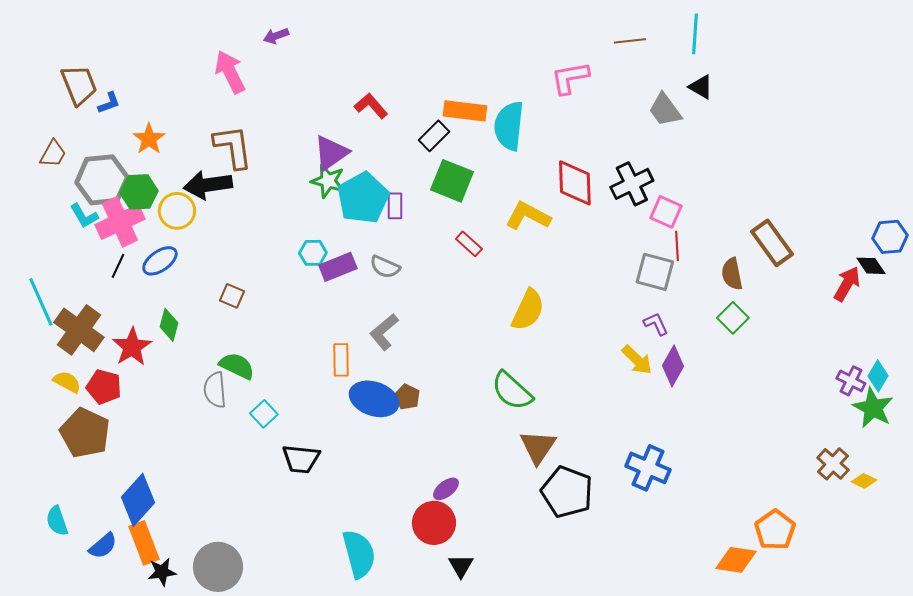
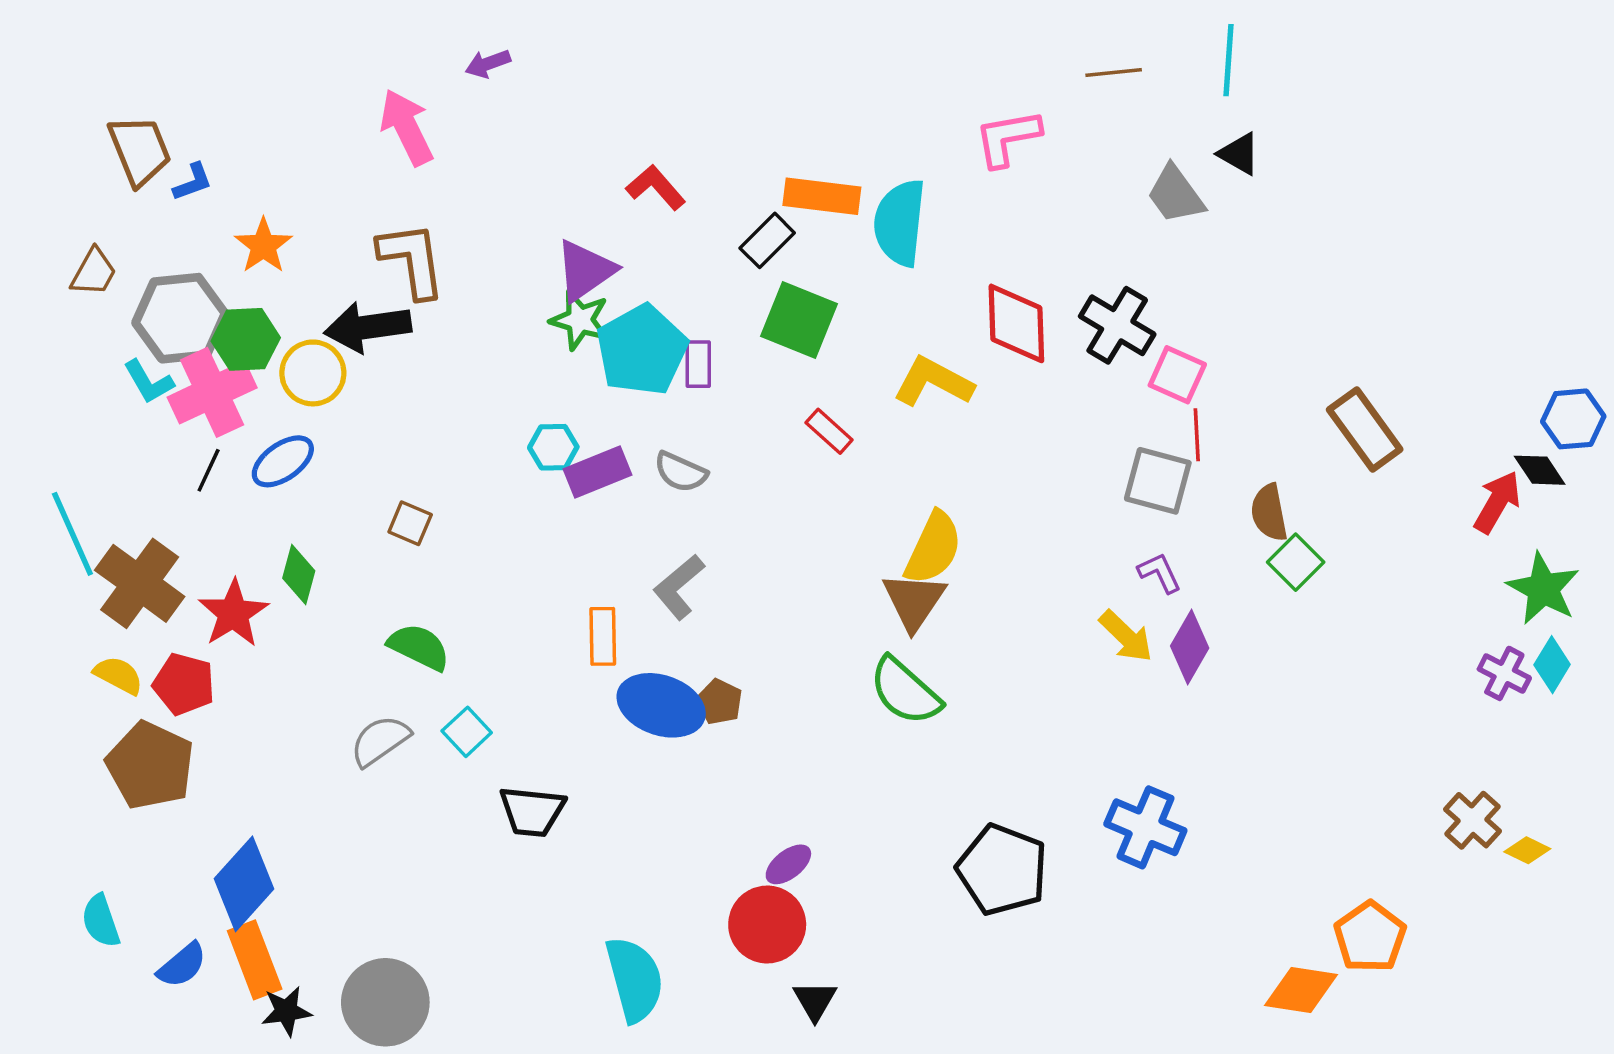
black cross: (632, 184) -> (1117, 325), turned -33
brown semicircle: (732, 274) -> (1269, 513), moved
gray semicircle: (215, 390) -> (380, 741), moved, turned 60
green star: (873, 408) -> (1543, 589), moved
brown triangle: (538, 447) -> (914, 601), moved

